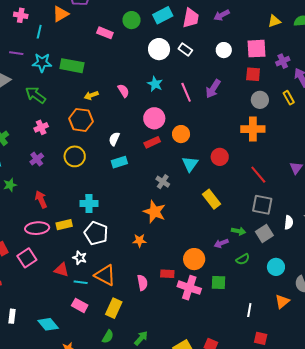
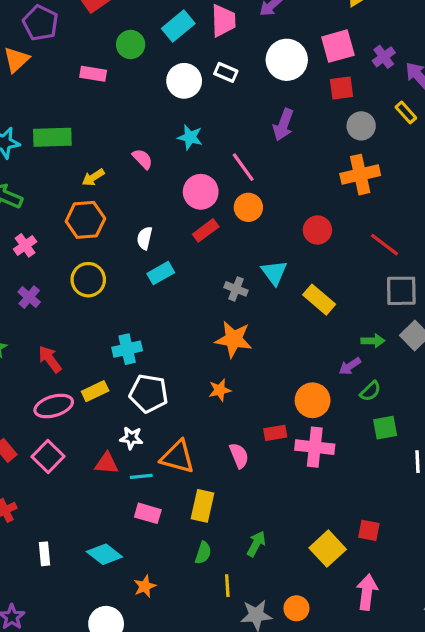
white circle: (224, 50) -> (287, 60), size x1.6
pink line: (186, 92) -> (243, 167), moved
cyan triangle: (190, 164) -> (274, 273), moved
green semicircle: (243, 259) -> (370, 391), moved
green square: (219, 282) -> (385, 428), moved

